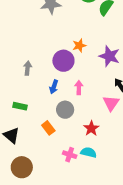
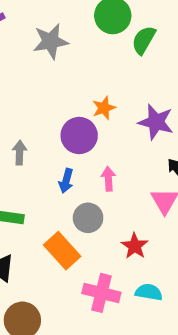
orange rectangle: (48, 128) -> (62, 251), size x1.5
cyan semicircle: (89, 152) -> (149, 292), moved
pink cross: (70, 155) -> (101, 293), size x1.5

